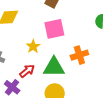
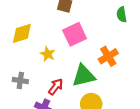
yellow star: (33, 46) -> (48, 54), moved

